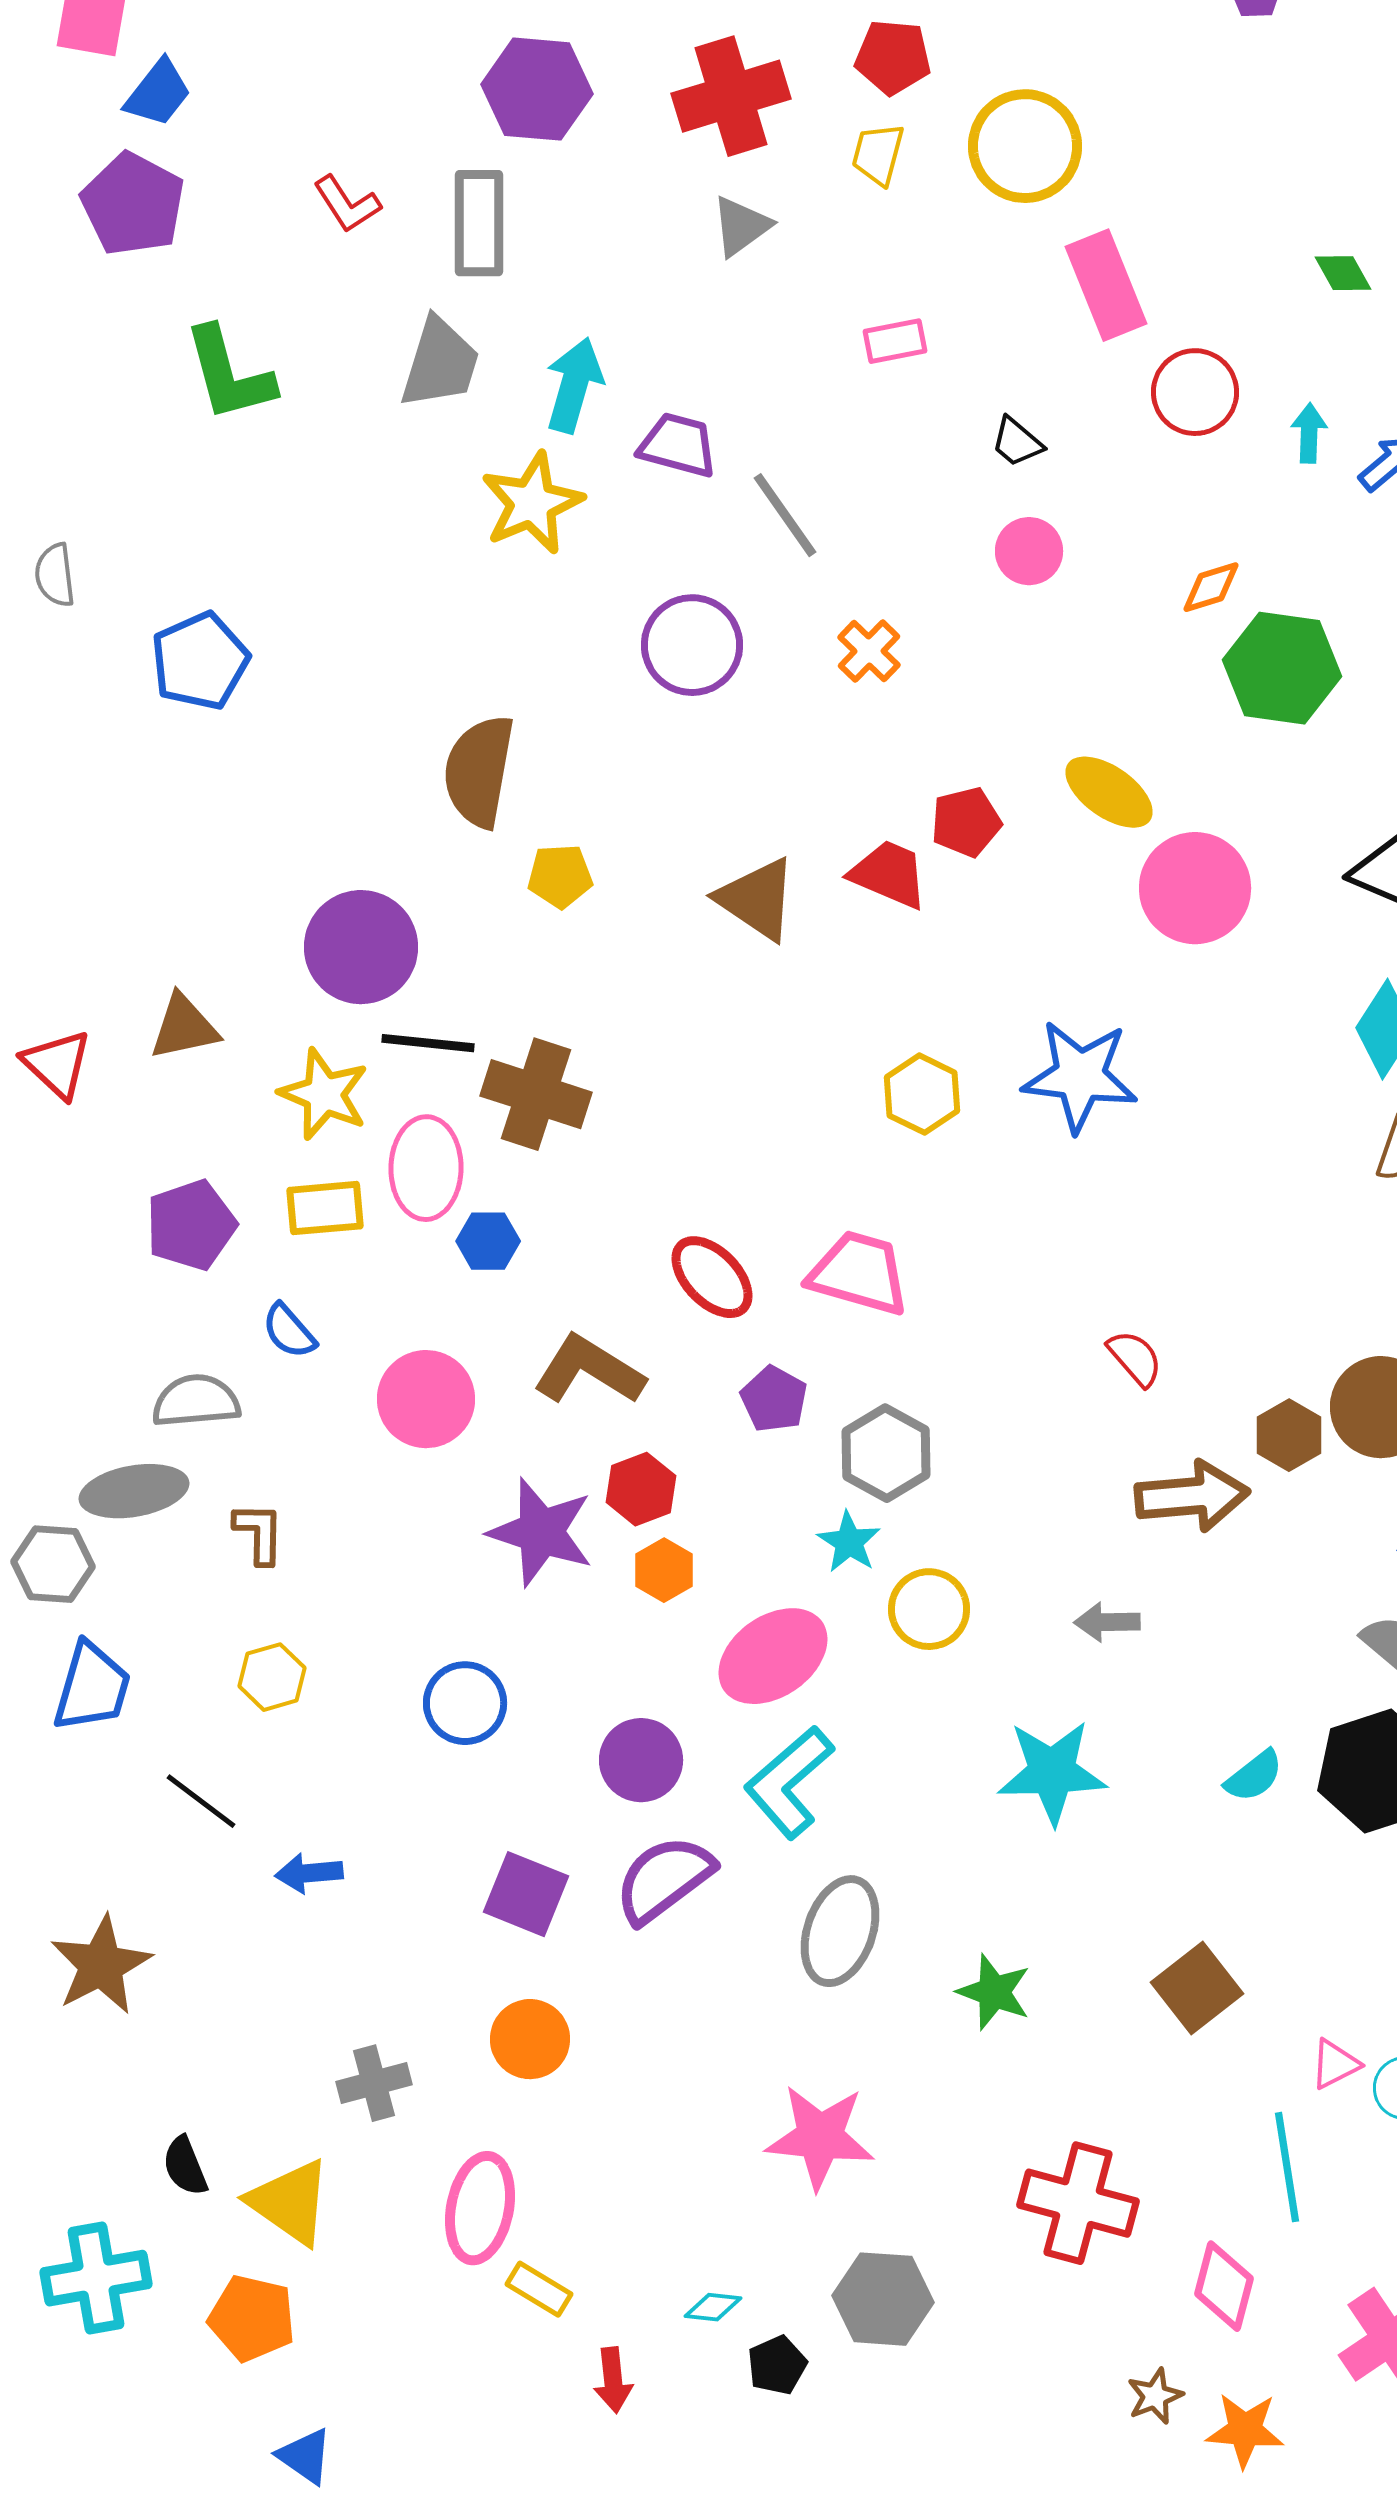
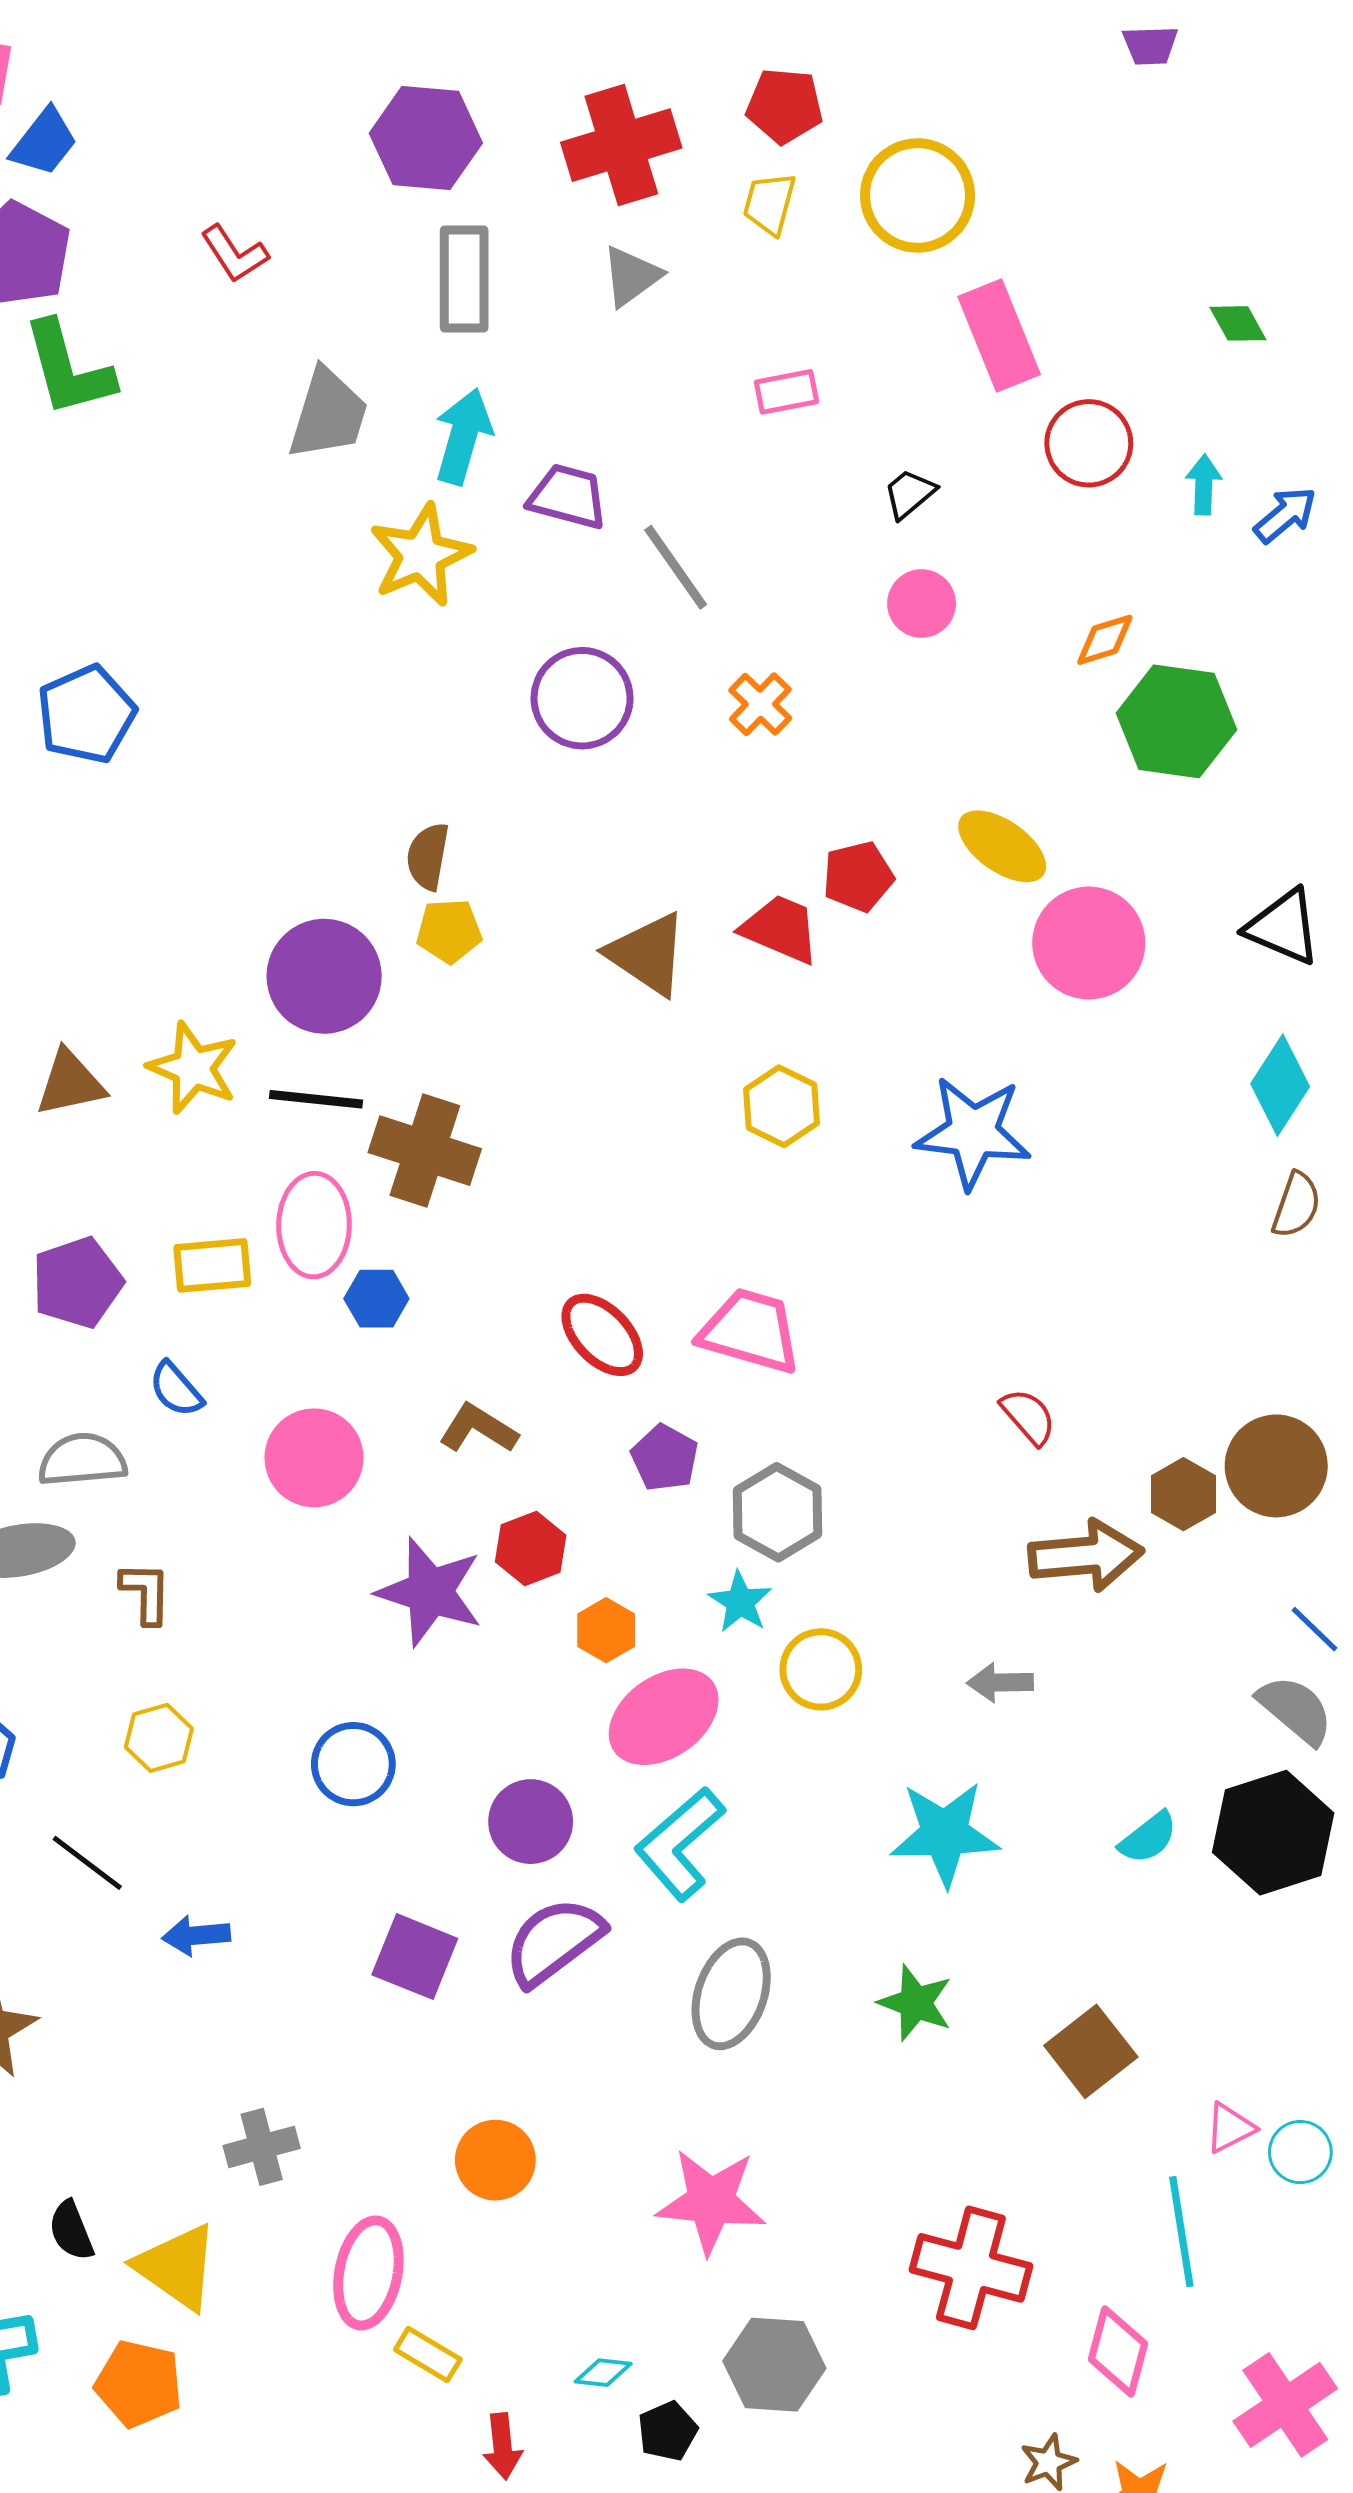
gray rectangle: (479, 223) -> (464, 279), moved
green L-shape: (229, 374) -> (68, 369), moved
black trapezoid: (1017, 442) -> (909, 494), turned 100
brown semicircle: (479, 771) -> (428, 856), moved, size x0.6
purple circle: (361, 947) -> (324, 976), moved
yellow star: (324, 1094) -> (193, 1068), moved
yellow hexagon: (922, 1094) -> (782, 1106), moved
brown L-shape: (589, 1370) -> (478, 1429), size x0.7
orange hexagon: (664, 1570) -> (606, 1630), moved
green star: (994, 1992) -> (915, 2003), moved
orange circle: (530, 2039) -> (495, 2160), moved

